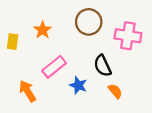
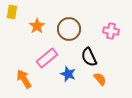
brown circle: (89, 22) -> (69, 29), moved
pink cross: (128, 36) -> (111, 31), size x0.7
yellow rectangle: (13, 42) -> (12, 12), moved

